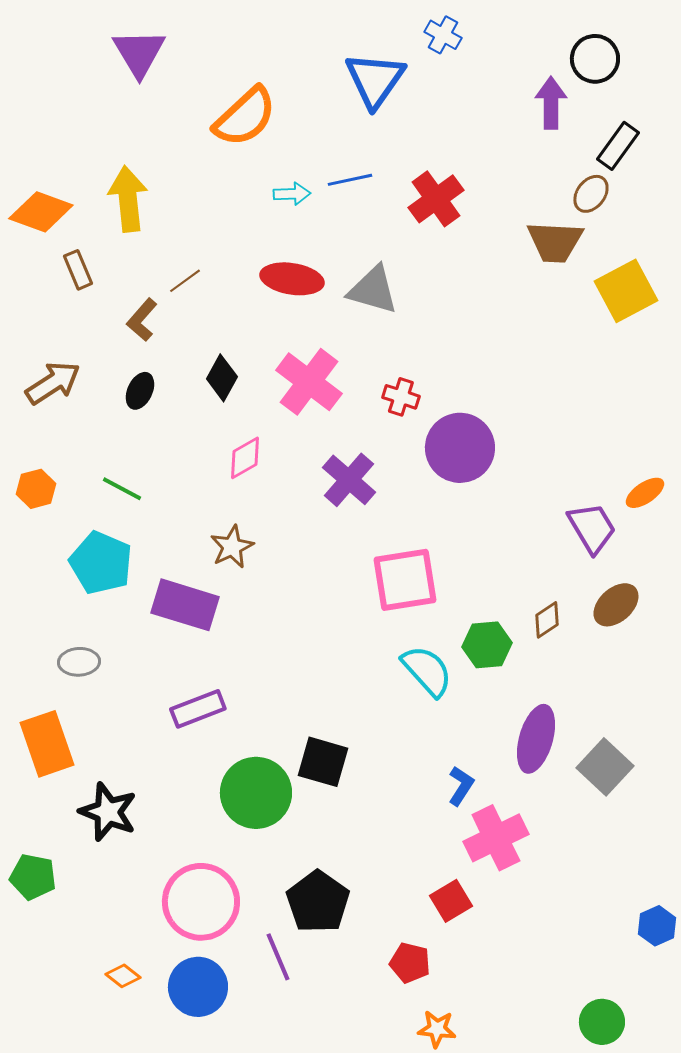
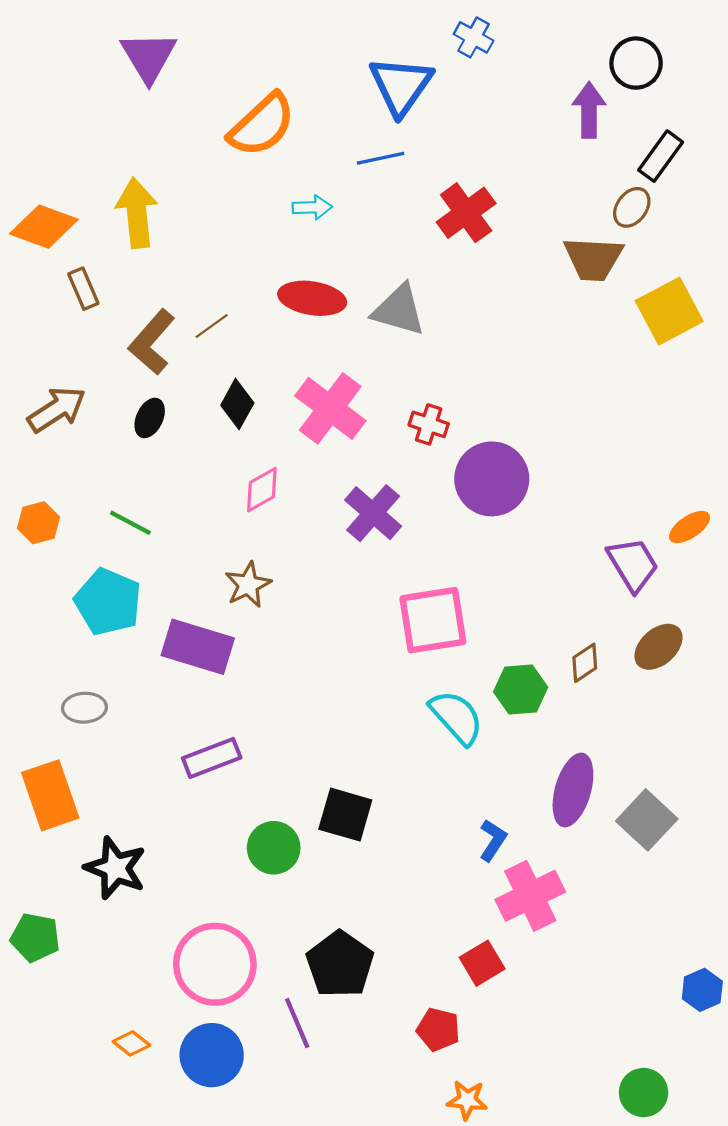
blue line: (350, 180) -> (381, 158), moved
brown line: (185, 281) -> (212, 326), moved
brown L-shape: (142, 320) -> (152, 342), size x1.4
green circle: (256, 793) -> (274, 848), size x0.7

